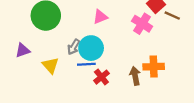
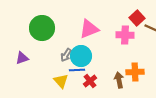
pink triangle: (100, 17) -> (89, 29), size x1.5
pink cross: (142, 24) -> (125, 35), turned -30
yellow triangle: (50, 65) -> (61, 81), moved

